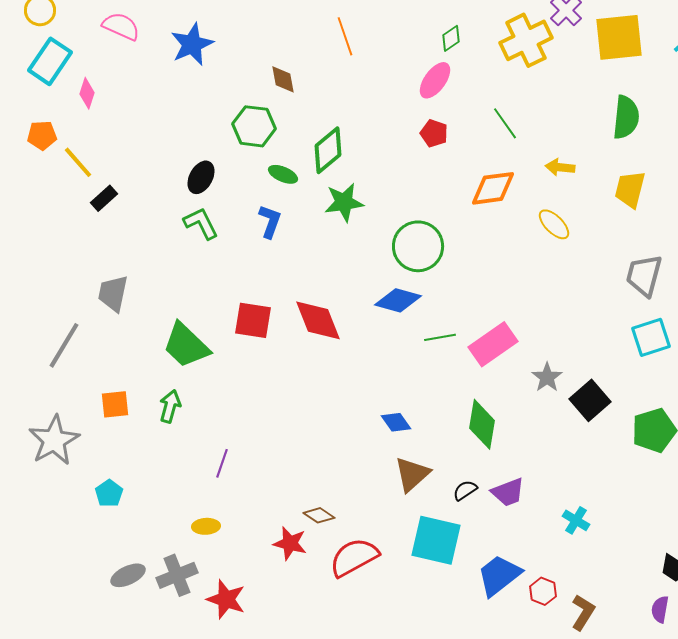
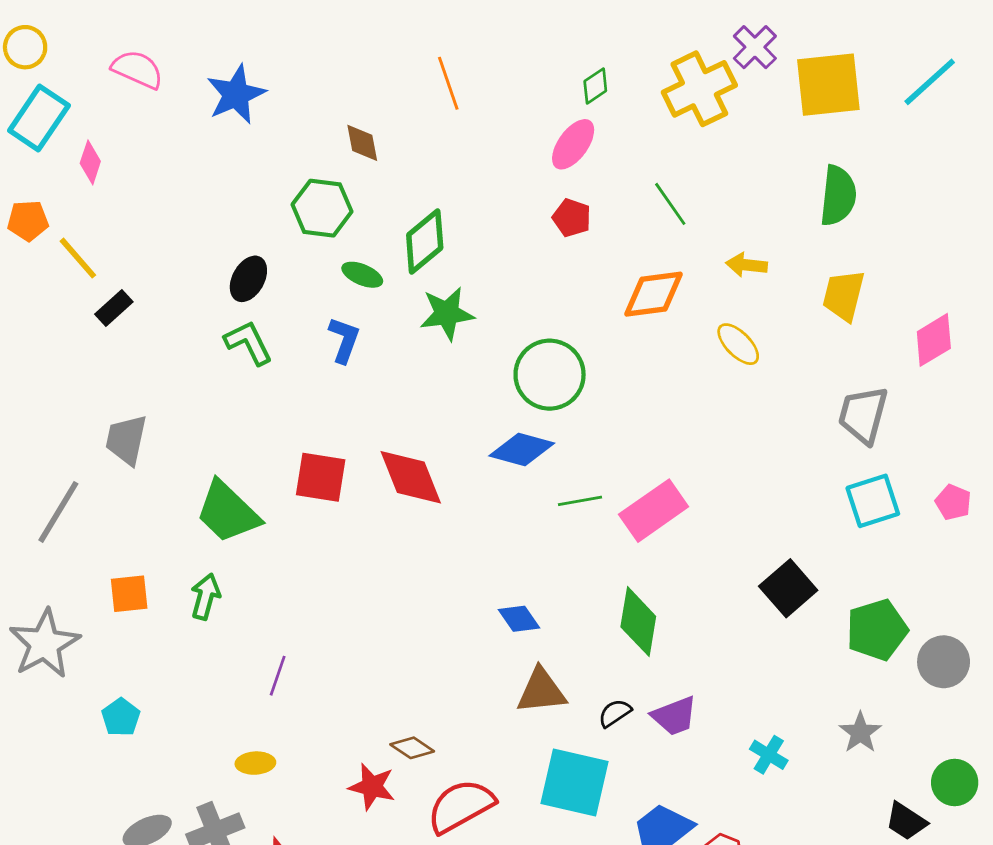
gray star: (547, 377) -> (860, 733), moved
brown triangle: (412, 474) -> (541, 691), turned 36

